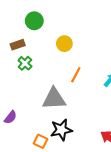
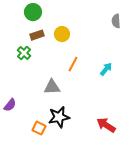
brown rectangle: (18, 45) -> (37, 35), moved
gray triangle: (54, 99) -> (52, 87), size x0.7

